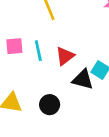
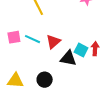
cyan line: (38, 51) -> (33, 39), turned -49

